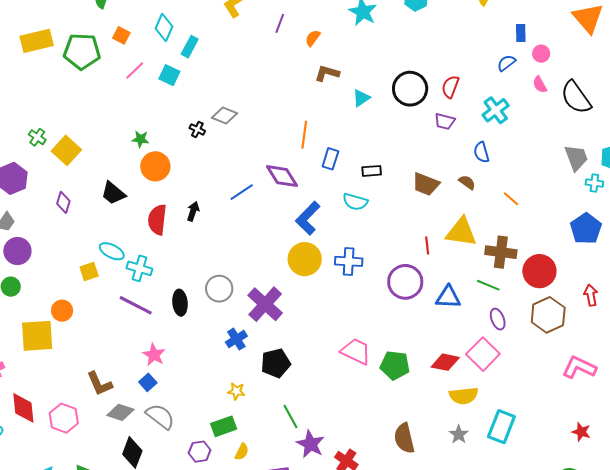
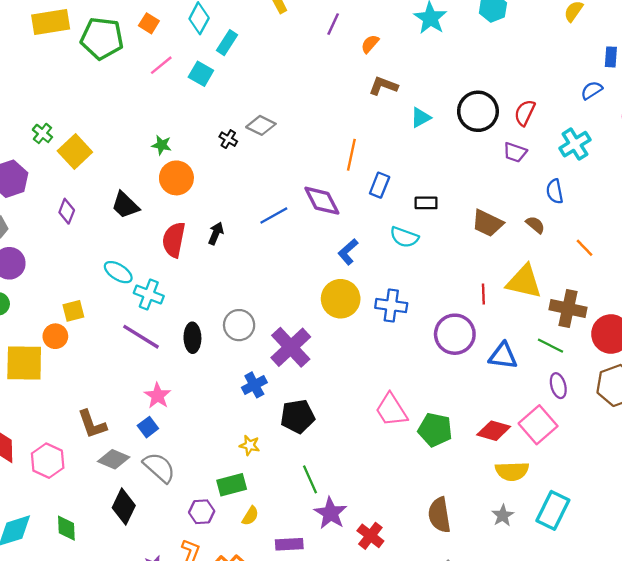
blue L-shape: (308, 218) -> (348, 252), size x0.7
yellow square: (89, 272) -> (73, 311), moved
pink trapezoid: (356, 351) -> (391, 410), turned -152

